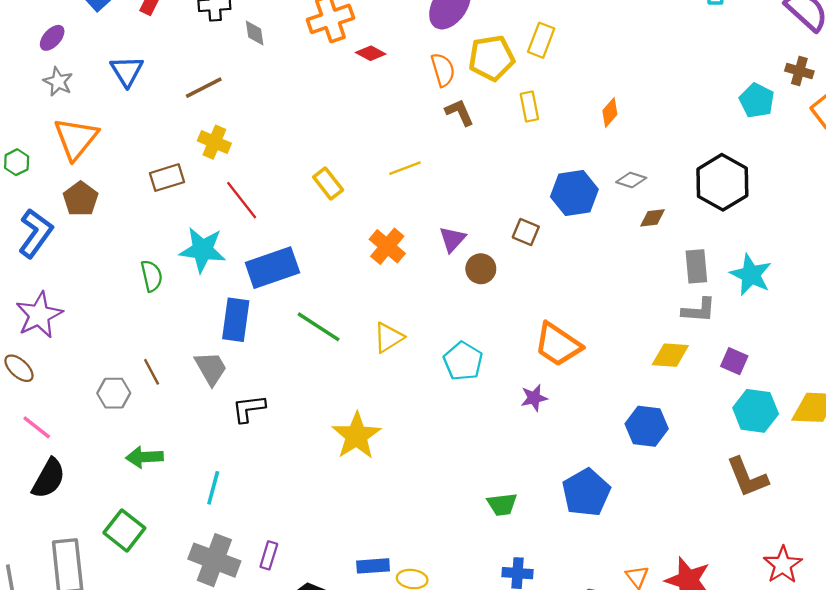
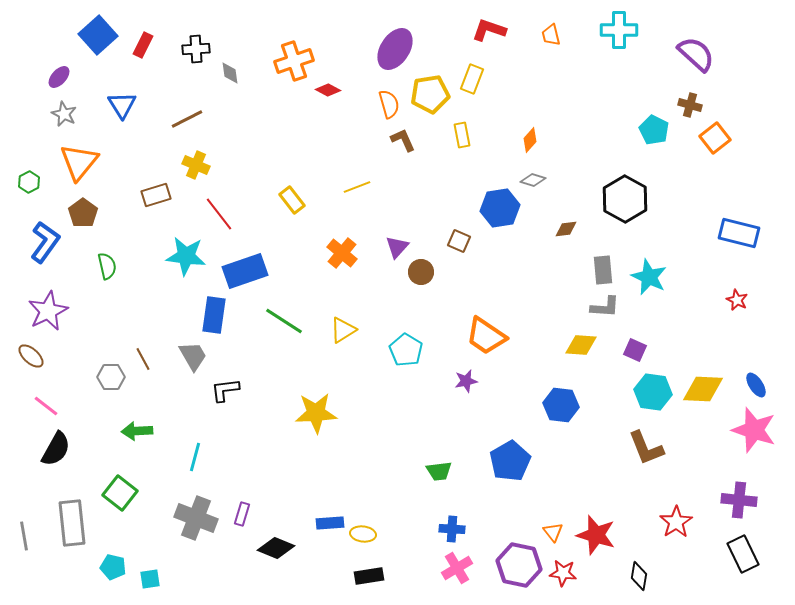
gray diamond: (631, 180) -> (533, 180), moved
green semicircle: (152, 276) -> (107, 266), moved
yellow star: (356, 436) -> (316, 413), turned 30

